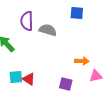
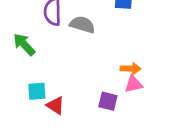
pink triangle: (96, 76) -> (133, 84), moved
red triangle: (29, 79) -> (55, 105), moved

